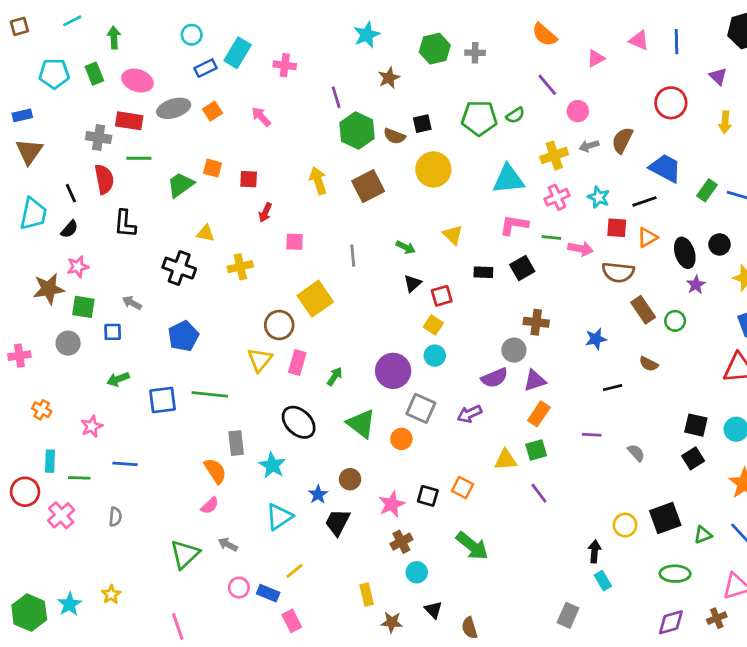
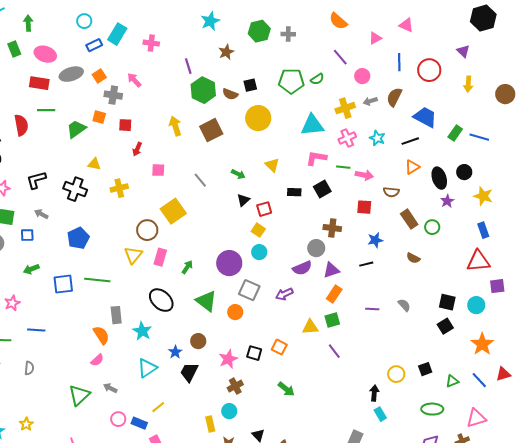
blue line: (676, 42) -> (399, 62), moved
gray cross: (99, 138) -> (113, 95), moved
black L-shape: (125, 224) -> (36, 180), moved, turned 70
red square: (617, 228) -> (364, 207), moved
gray line: (353, 256) -> (200, 180), turned -35
brown semicircle: (618, 272) -> (391, 192), size x0.7
black line: (613, 388) -> (366, 264), moved
gray semicircle: (636, 453) -> (404, 305), moved
black square: (665, 518) -> (425, 369), size x0.6
green arrow: (472, 546) -> (286, 389), size x0.7
cyan circle: (417, 572) -> (229, 411), moved

